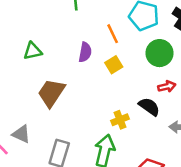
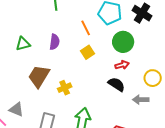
purple semicircle: (85, 52) -> (55, 42), moved
red arrow: (167, 86) -> (122, 65), moved
yellow cross: (120, 120) -> (65, 88), moved

